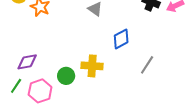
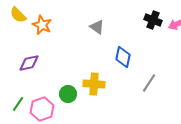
blue diamond: (121, 39) -> (123, 57), turned -50
purple diamond: (27, 62) -> (29, 63), moved

